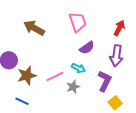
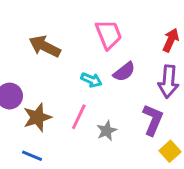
cyan arrow: (78, 68) -> (91, 80), moved
pink line: (55, 77) -> (79, 117), turned -36

